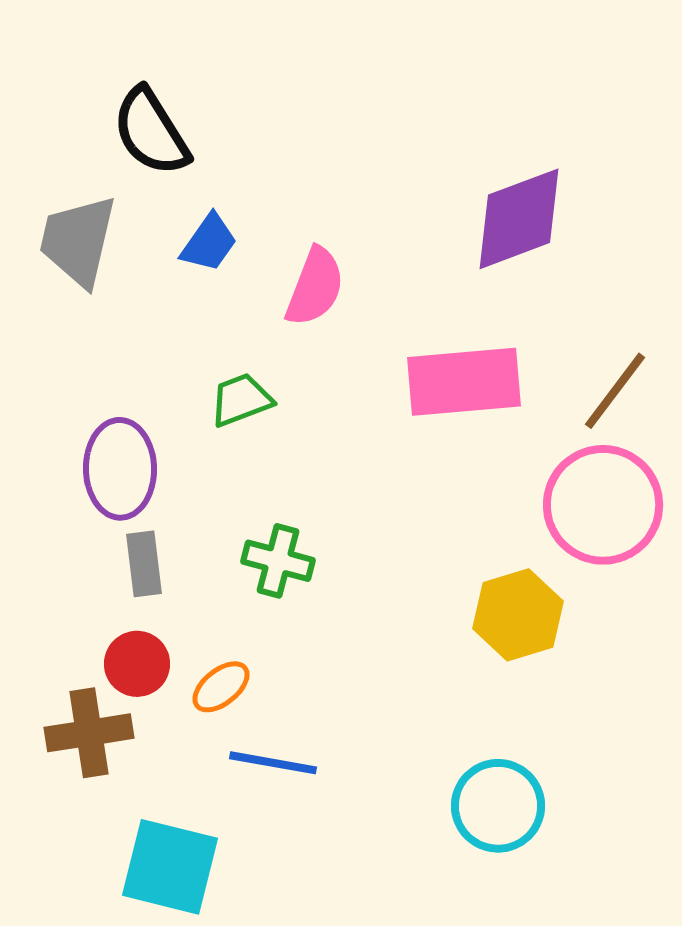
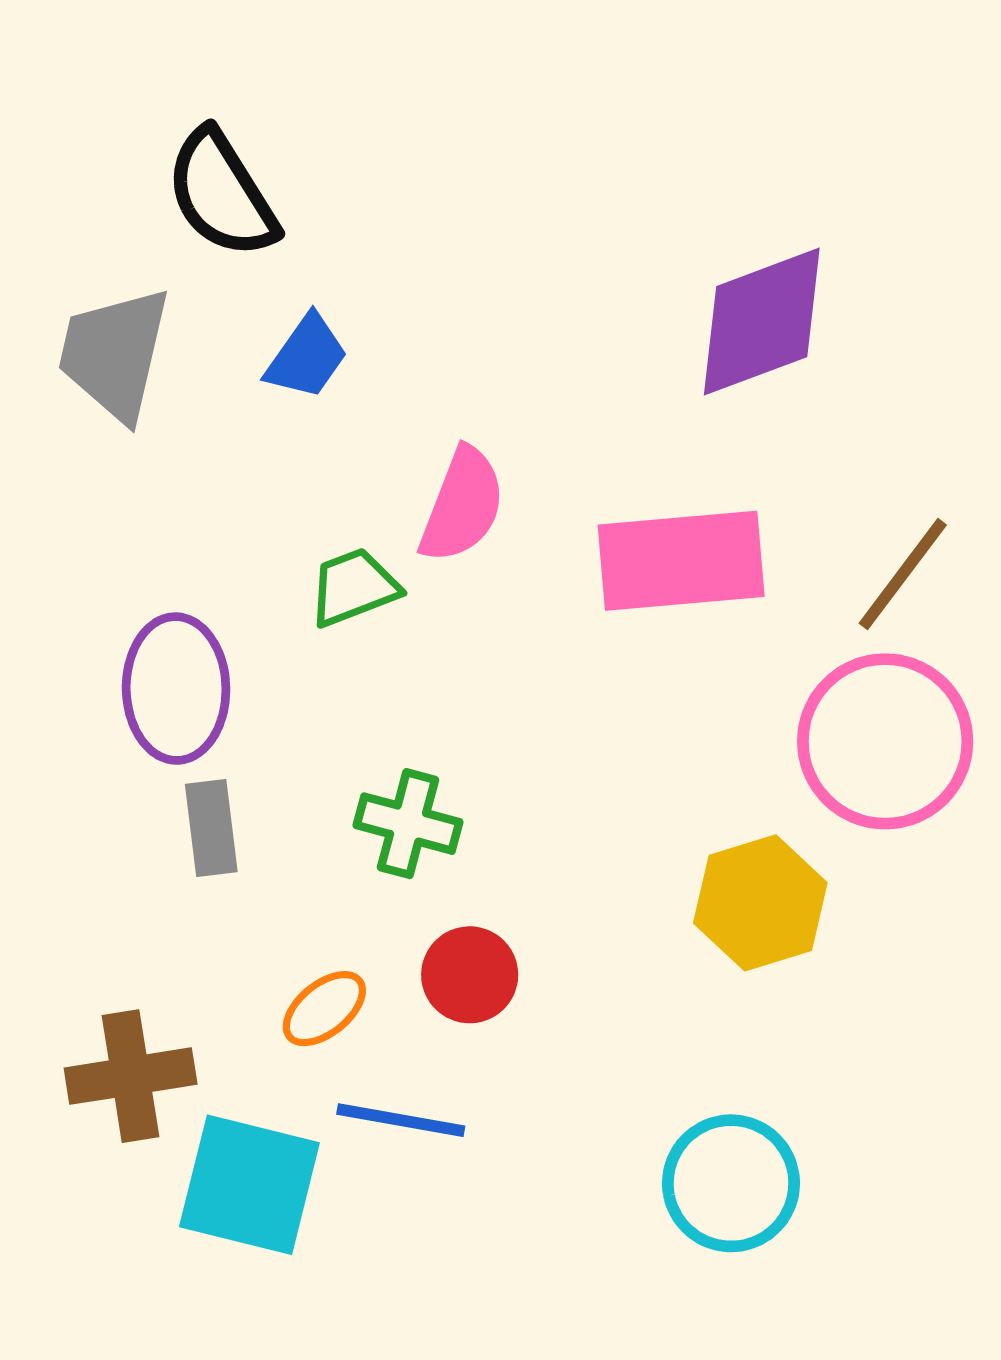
pink semicircle: (315, 287) -> (462, 505), moved
red circle: (137, 664) -> (470, 975), moved
cyan square: (170, 867) -> (249, 1185), moved

